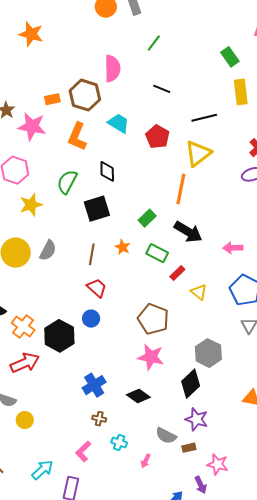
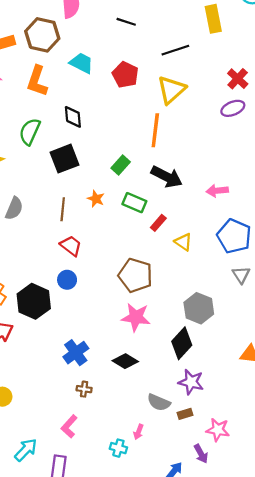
cyan cross: (119, 443) -> (118, 448), moved

